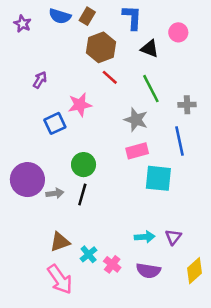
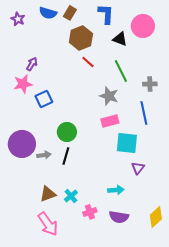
pink circle: (178, 32) -> (143, 26), size x1.5
pink star: (80, 105) -> (23, 84), moved
purple triangle: (173, 237) -> (138, 168), moved
cyan cross: (89, 254) -> (71, 196), moved
pink cross: (112, 264) -> (90, 212), turned 32

